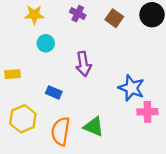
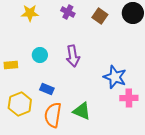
cyan circle: (46, 43) -> (40, 55), moved
blue rectangle: (54, 92) -> (47, 89), moved

